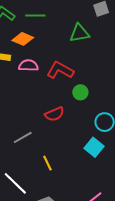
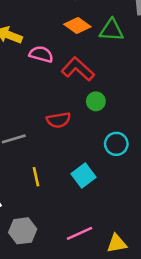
orange diamond: (23, 39) -> (77, 25), moved
cyan square: (94, 147) -> (83, 176), moved

